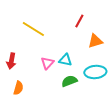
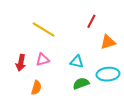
pink triangle: (47, 63) -> (43, 60), moved, turned 32
orange semicircle: (18, 88) -> (36, 88), moved

